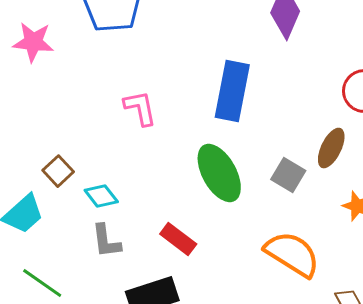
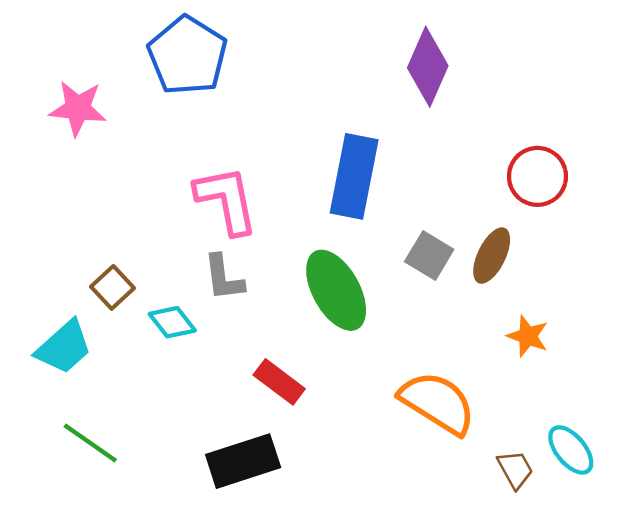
pink L-shape: (140, 108) -> (226, 200), size x1.4
gray square: (288, 175) -> (429, 256), moved
gray L-shape: (106, 241) -> (224, 278), moved

